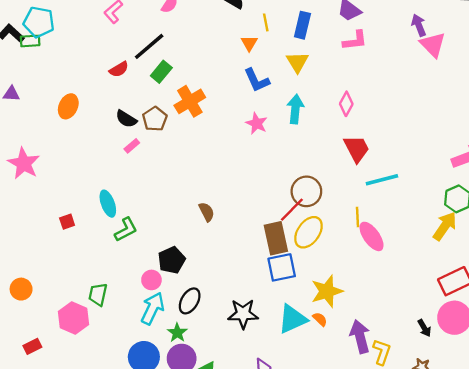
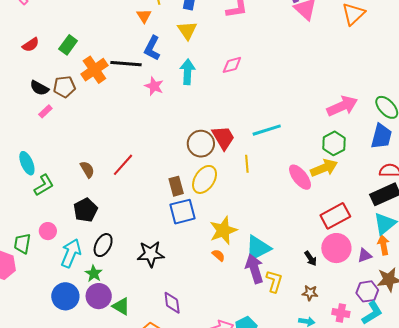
black line: (149, 46) -> (126, 64), moved, turned 48
blue L-shape: (257, 80) -> (152, 48), turned 55
pink diamond: (346, 104) -> (232, 65), turned 50
brown pentagon: (155, 119) -> (64, 87), turned 30
red trapezoid: (357, 149) -> (223, 138), moved
red line: (292, 210) -> (123, 165), moved
brown semicircle: (207, 212) -> (87, 169), moved
yellow arrow: (445, 226) -> (324, 168), turned 36
pink ellipse: (372, 236) -> (300, 177), moved
brown rectangle: (276, 238) -> (176, 186), size x0.7
pink circle: (151, 280) -> (48, 231), moved
cyan triangle: (293, 319) -> (258, 248), moved

